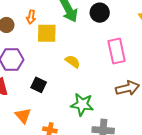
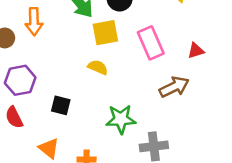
orange arrow: (31, 17) -> (34, 22), size x1.5
yellow square: (47, 33) -> (105, 33), moved

